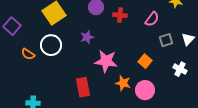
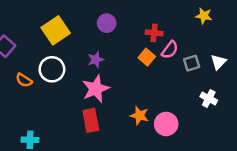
red cross: (120, 15) -> (154, 33), moved
pink semicircle: (152, 19) -> (170, 50), moved
pink star: (106, 61) -> (96, 89), moved, turned -30
orange square: (145, 61) -> (147, 57), moved

